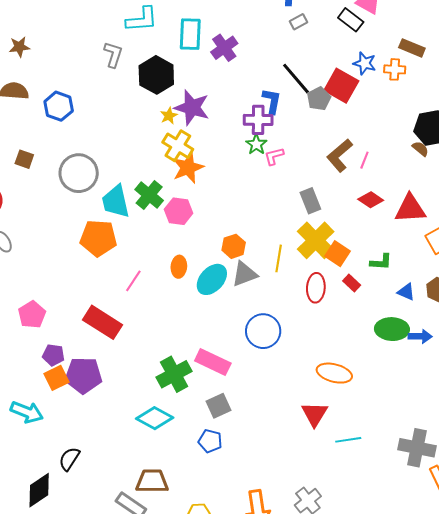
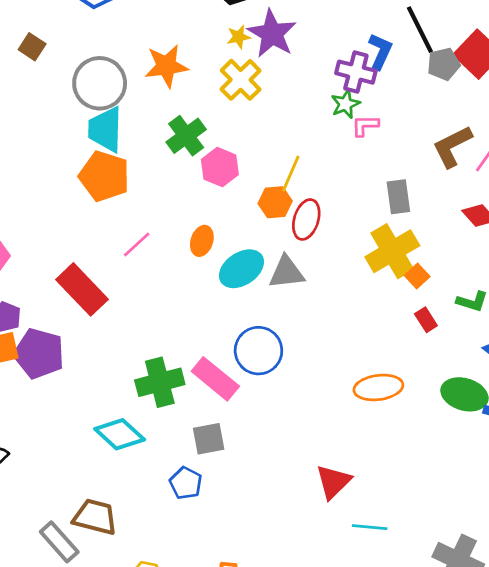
orange star: (188, 168) -> (166, 66), moved
cyan trapezoid: (116, 201) -> (105, 129), moved
orange hexagon: (234, 246) -> (275, 202), moved
orange square: (338, 254) -> (417, 276), size x0.7
yellow line: (279, 258) -> (291, 174), moved
red ellipse: (316, 288) -> (306, 219), moved
blue circle: (263, 331) -> (258, 351), moved
orange ellipse: (334, 373) -> (378, 387), moved, turned -36

